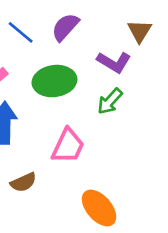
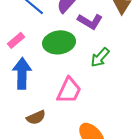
purple L-shape: (114, 62) -> (90, 21), moved

